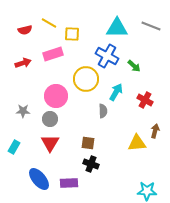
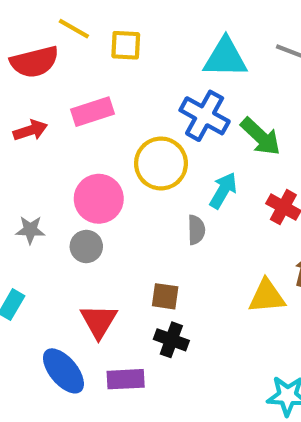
yellow line: (49, 23) -> (74, 29), moved
red semicircle: (25, 30) -> (34, 62), size x1.6
yellow square: (72, 34) -> (126, 45), moved
green arrow: (134, 66) -> (261, 137), size x1.5
red triangle: (50, 143) -> (99, 321), moved

